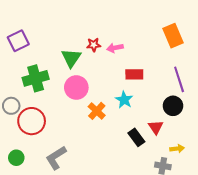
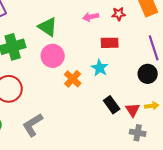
red star: (94, 45) -> (119, 14), moved
green triangle: (71, 58) -> (48, 27), turned -30
red triangle: (156, 127) -> (133, 110), moved
yellow arrow: (177, 149) -> (152, 106), moved

